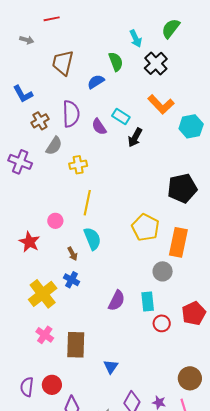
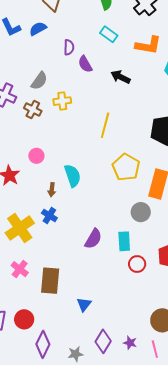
blue semicircle: (96, 82) -> (38, 29), moved
orange L-shape: (161, 104) -> (148, 45), turned -40
purple semicircle: (71, 114) -> (69, 47), moved, size x0.6
cyan rectangle: (121, 117) -> (109, 34), moved
brown cross: (40, 121) -> (33, 110), moved, turned -36
black arrow: (135, 138) -> (121, 77), turned 84
yellow line: (87, 203) -> (105, 125), moved
brown arrow: (72, 254) -> (52, 190), turned 32

